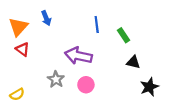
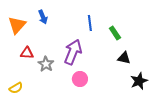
red triangle: (23, 49) -> (27, 53), moved, turned -32
purple arrow: (78, 56) -> (73, 52), turned 100
gray star: (56, 79) -> (46, 64), moved

